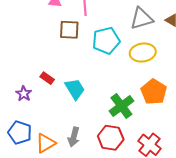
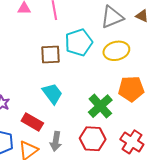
brown square: (69, 30) -> (51, 55), moved
red rectangle: (47, 78) -> (32, 122), moved, size x1.5
orange pentagon: (154, 92) -> (131, 89), turned -30

